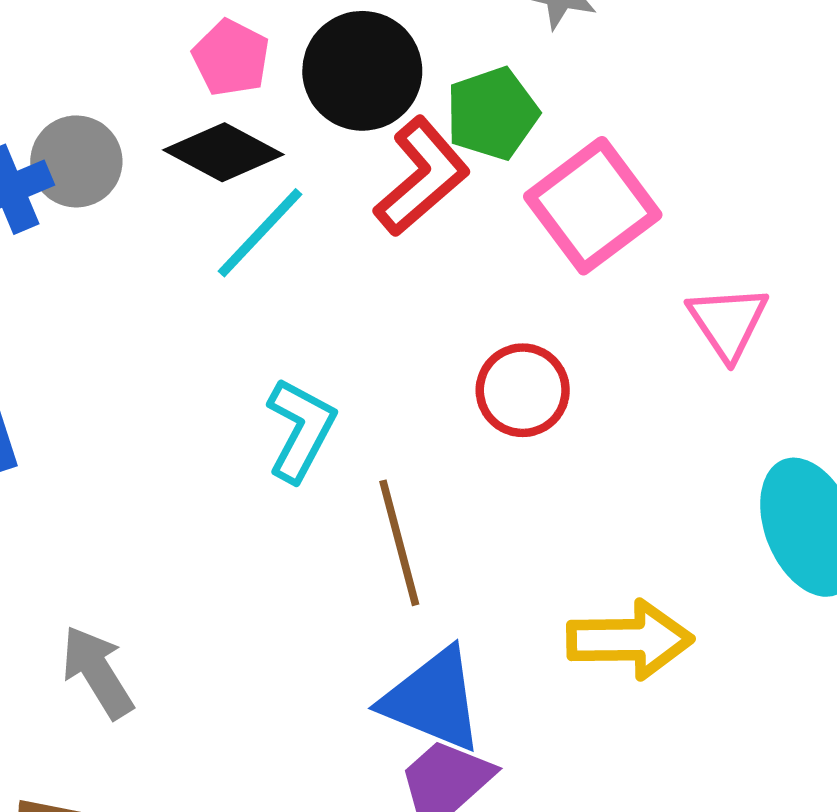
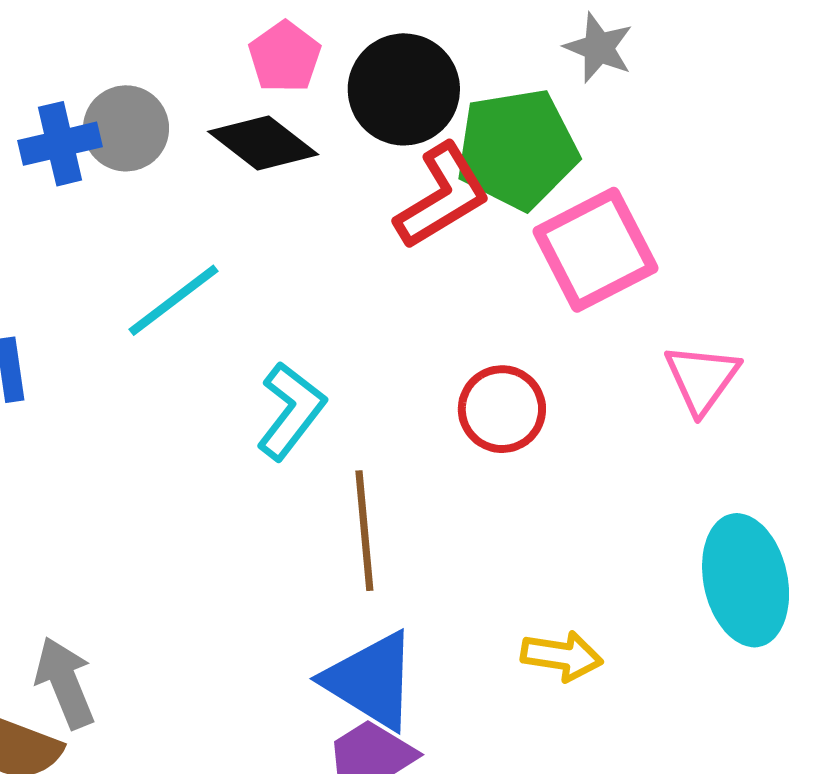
green pentagon: (492, 113) -> (517, 149), size x1.4
cyan line: (260, 233) -> (174, 300), moved
yellow arrow: (630, 640) -> (562, 656), size x0.7
gray arrow: (97, 672) -> (65, 683), moved

